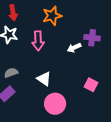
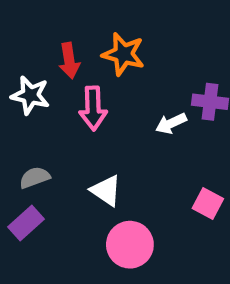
red arrow: (13, 13) -> (69, 61), moved
orange star: (52, 16) -> (123, 54), turned 30

